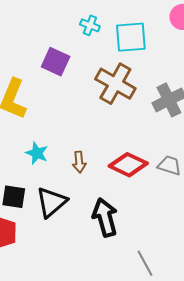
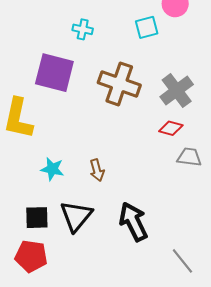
cyan square: (131, 37) -> (147, 27), moved, size x0.7
purple square: (56, 62) -> (54, 73), size x1.4
red diamond: (128, 165) -> (171, 128), moved, size x0.6

